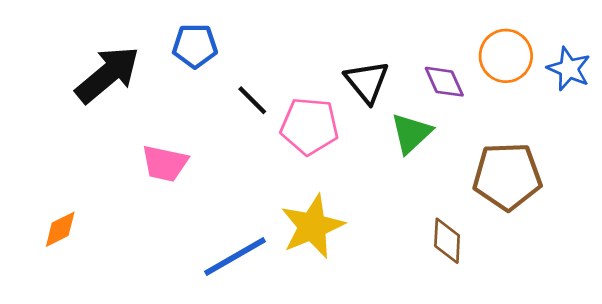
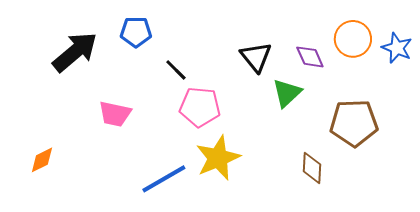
pink pentagon: (310, 126) -> (200, 107), moved

